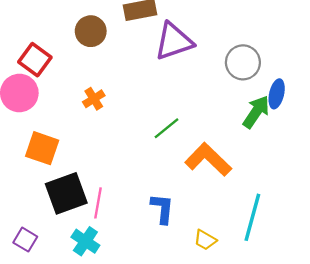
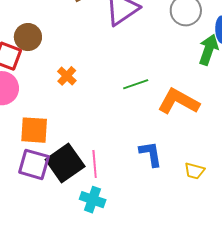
brown circle: (91, 31) -> (28, 37), moved
green line: (166, 128) -> (136, 84), turned 35
purple square: (25, 240) -> (34, 164), moved, size x1.5

